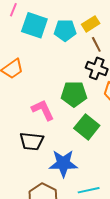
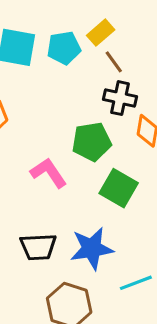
black trapezoid: (32, 141) -> (38, 247), moved

